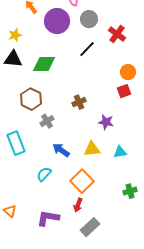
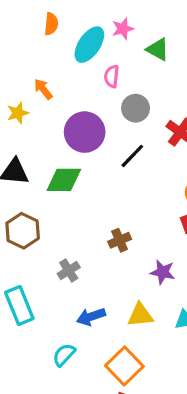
purple circle: (57, 21) -> (85, 132), moved
yellow star: (15, 35) -> (18, 113), moved
brown hexagon: (31, 99) -> (23, 231), moved
blue arrow: (61, 150) -> (91, 317), turned -54

